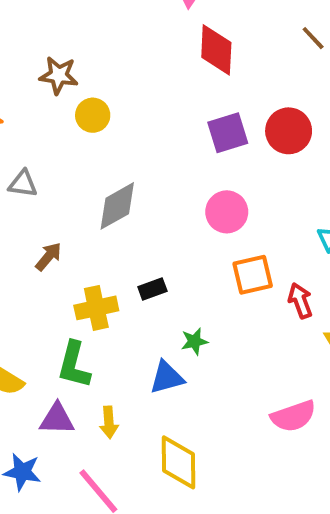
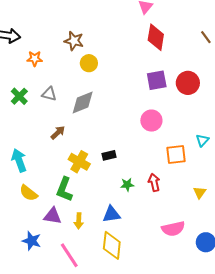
gray diamond: (117, 206) -> (83, 102), moved
orange square: (253, 275) -> (176, 154), moved
red arrow: (300, 301) -> (154, 182), moved
yellow cross: (96, 308) -> (79, 162), turned 35
blue triangle: (167, 377) -> (112, 214), moved

